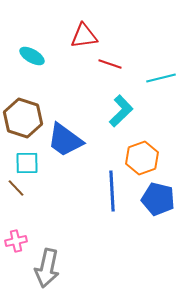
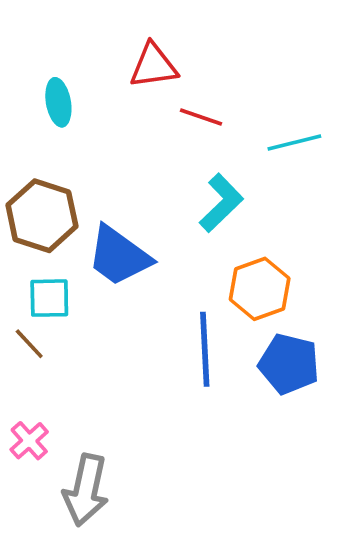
cyan ellipse: (32, 56) -> (58, 102), turned 50
pink cross: (16, 241) -> (29, 441), turned -30

